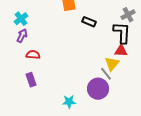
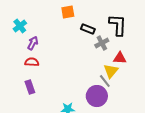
gray cross: (128, 15) -> (102, 43), moved
black L-shape: (122, 33) -> (118, 25), moved
purple arrow: (22, 36) -> (33, 43), moved

